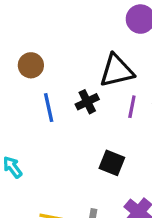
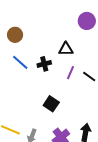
black triangle: (117, 71) -> (66, 49), size x0.7
blue line: (49, 108) -> (20, 62), turned -48

